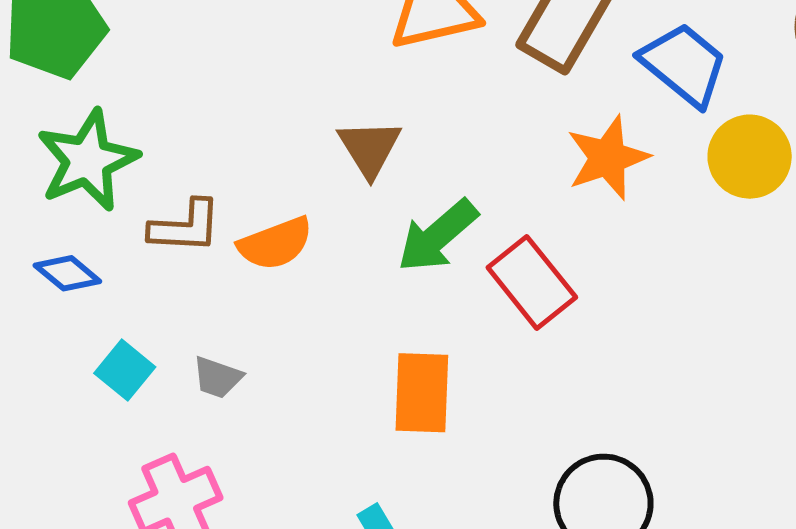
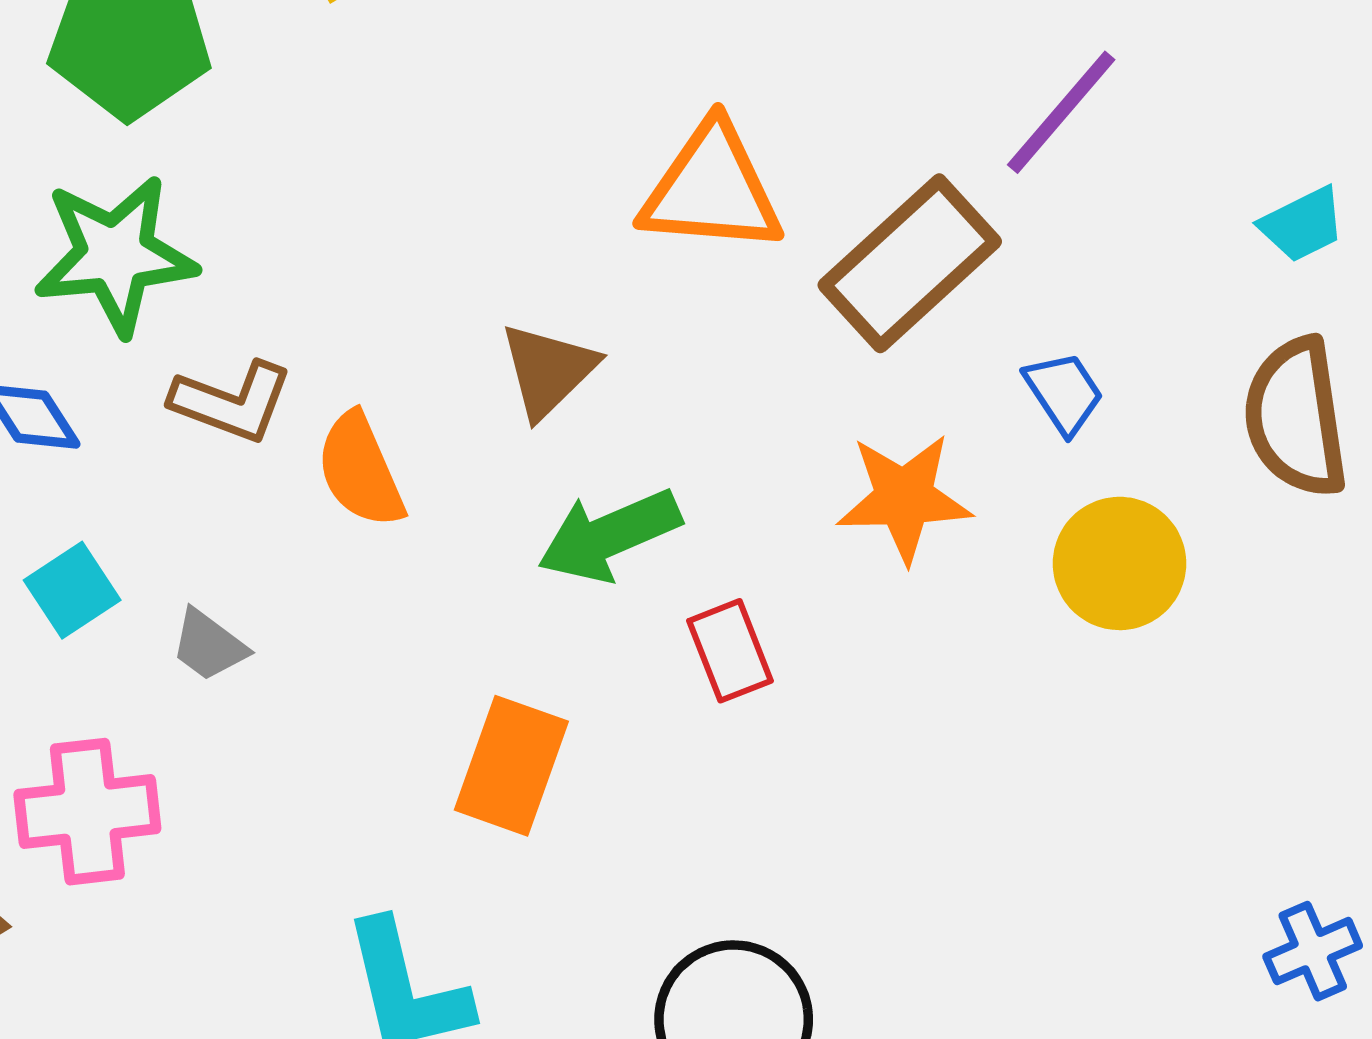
blue trapezoid: (684, 64) -> (1064, 393), size x0.6
orange semicircle: (275, 244) -> (360, 470), turned 70
red rectangle: (532, 282) -> (730, 651), size x0.7

